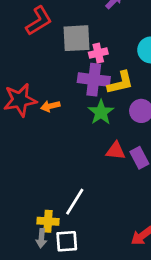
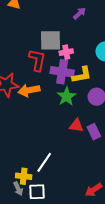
red L-shape: (39, 21) -> (37, 60), moved, turned -50
orange arrow: (50, 106) -> (29, 90), size x1.5
gray arrow: (41, 238) -> (18, 189), turned -32

